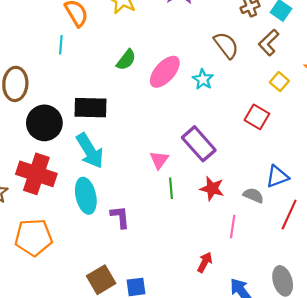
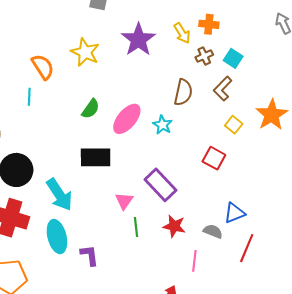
brown semicircle: (226, 45) -> (183, 92), turned 52
black rectangle: (90, 108) -> (96, 157), moved

